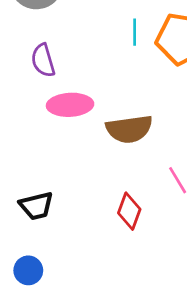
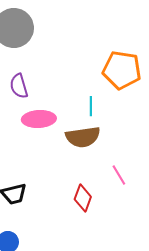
cyan line: (135, 32) -> (91, 106), moved

